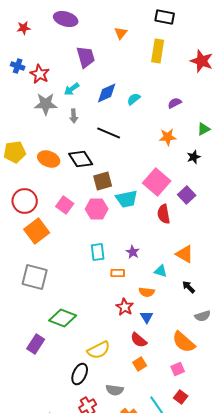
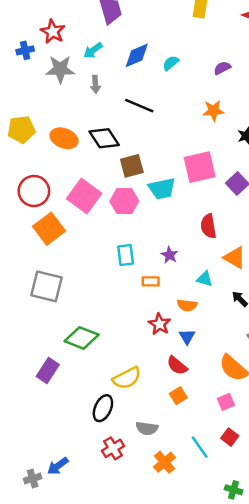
blue cross: (18, 66) -> (25, 50), moved, turned -32
pink square: (157, 182) -> (200, 167), turned 36
pink square: (65, 205) -> (84, 196), size x1.5
red semicircle: (164, 214) -> (208, 226), moved

